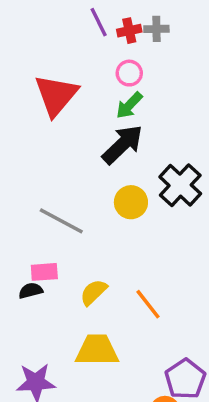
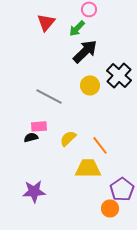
red triangle: (56, 95) -> (46, 22), size x0.7
green arrow: (129, 105) -> (77, 28), moved
yellow trapezoid: (97, 350) -> (88, 168), moved

